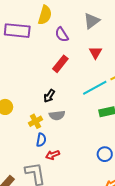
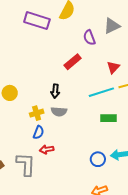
purple semicircle: (62, 35) -> (89, 38), moved
red triangle: (96, 53) -> (113, 67), moved
black arrow: (49, 96) -> (55, 91), turned -40

